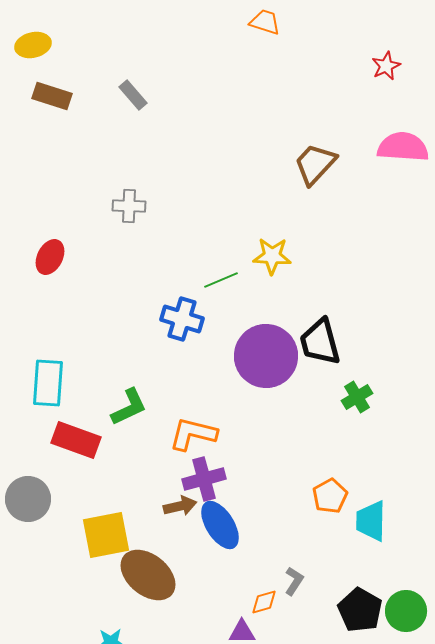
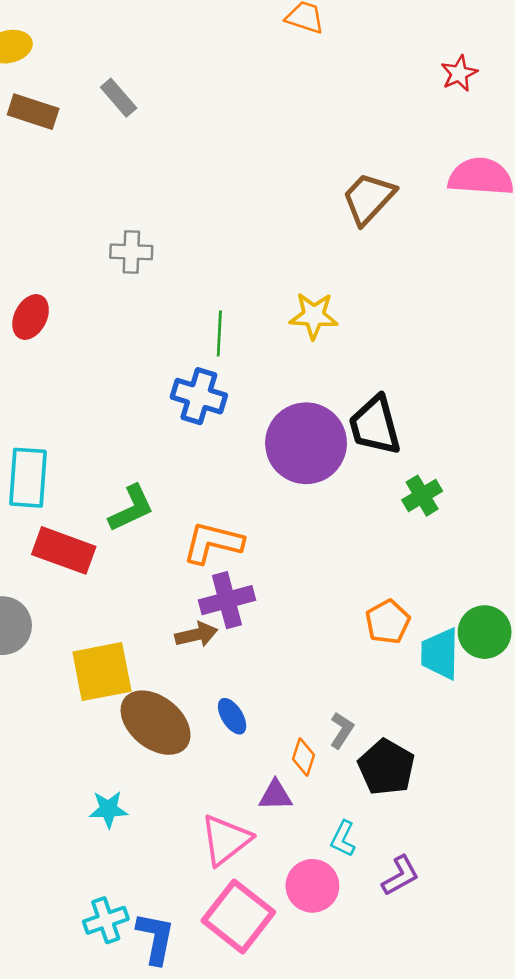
gray rectangle: (133, 95) -> (119, 98), moved
green line: (221, 280) -> (219, 334), moved, turned -64
blue ellipse: (220, 525) -> (232, 716), moved, size x0.6
orange diamond: (264, 602) -> (303, 757), turned -56
black pentagon: (360, 610) -> (386, 767), moved
green circle: (406, 611) -> (485, 632), moved

